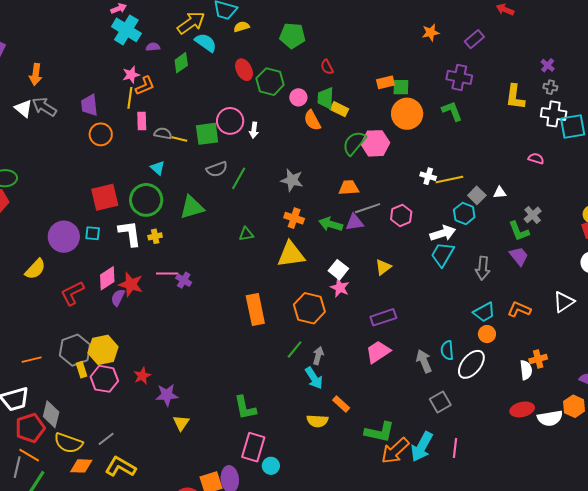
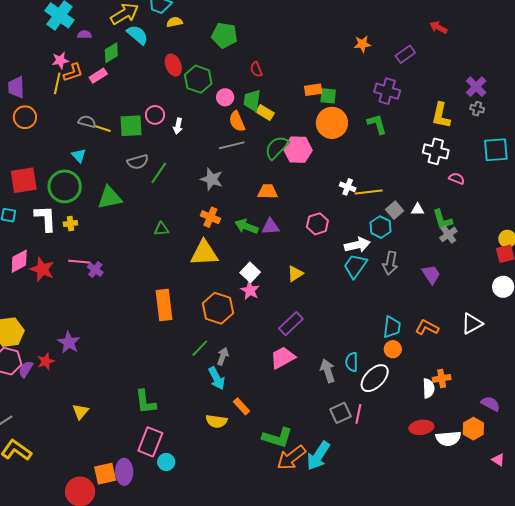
purple cross: (548, 65) -> (476, 87), size x1.5
white cross: (554, 114) -> (436, 151), moved
pink rectangle: (142, 121) -> (98, 76), moved, turned 54
pink circle: (230, 121) -> (155, 115), size x0.7
gray line: (368, 208) -> (232, 145), moved
green L-shape: (519, 231) -> (442, 219), moved
gray arrow: (483, 268) -> (390, 263), moved
purple semicircle: (118, 298) -> (26, 369), moved
cyan trapezoid: (484, 312) -> (392, 327), turned -60
purple rectangle: (383, 317) -> (291, 324), turned -30
purple star: (167, 395) -> (69, 342), moved, turned 30
pink line: (455, 448) -> (358, 414), moved

